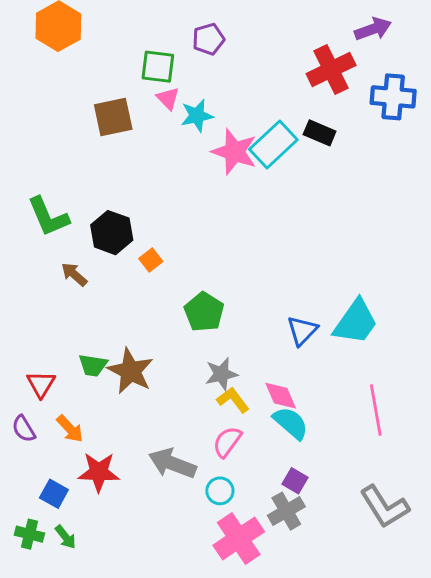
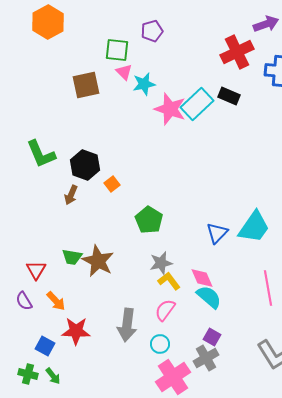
brown arrow: (74, 274) -> (71, 195), moved, turned -108
gray arrow: (172, 463) -> (127, 325), turned -104

